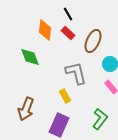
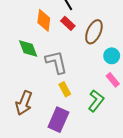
gray L-shape: (76, 73) -> (56, 62), moved
green L-shape: (100, 119) -> (96, 101), moved

